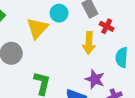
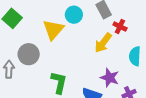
yellow arrow: (89, 43) -> (103, 43), turned 35

